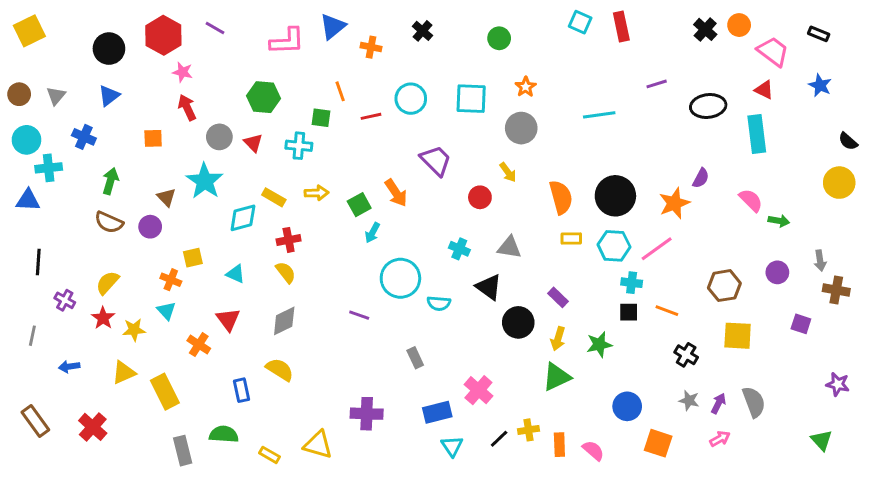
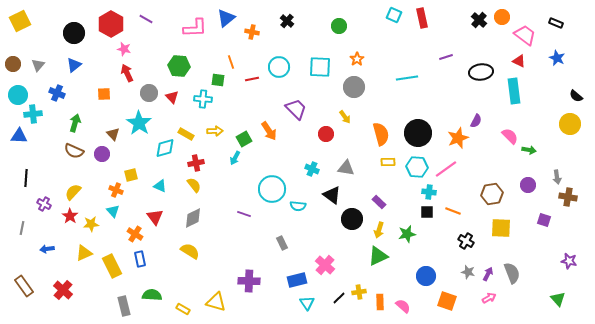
cyan arrow: (372, 233) -> (235, 158), moved
blue rectangle: (241, 390) -> (140, 259), moved

